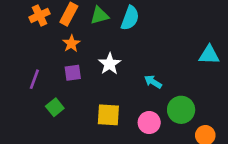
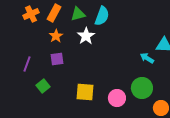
white star: (110, 64) -> (86, 36), moved
cyan arrow: (153, 82) -> (147, 58), moved

